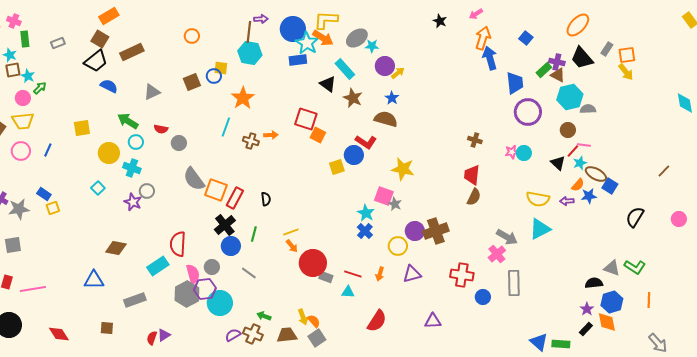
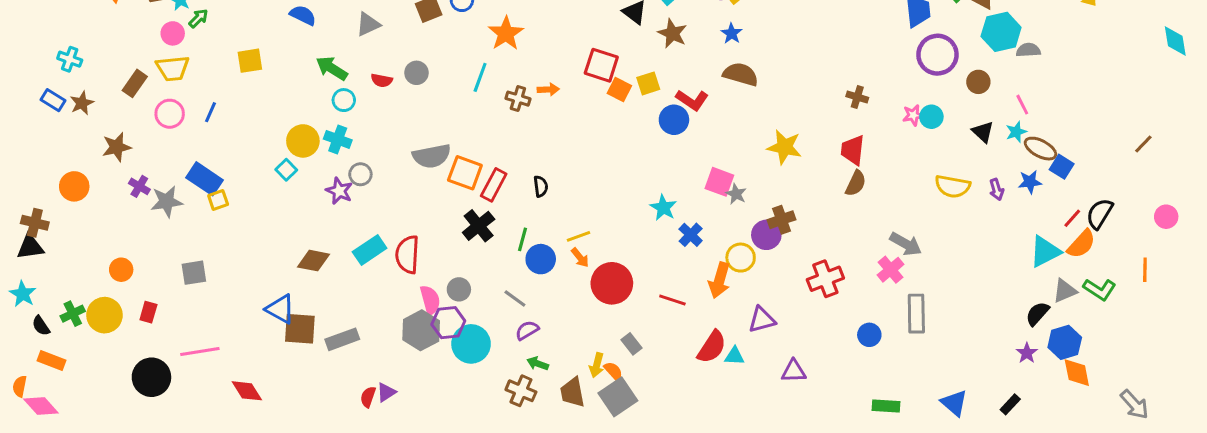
brown semicircle: (386, 119) -> (741, 74), moved
yellow square: (82, 128) -> (250, 61), moved
brown circle: (568, 130) -> (978, 82), moved
gray circle: (179, 143) -> (416, 73), moved
pink line: (584, 145) -> (1022, 105), turned 56
red line: (573, 151) -> (1072, 218), moved
yellow circle: (109, 153) -> (303, 141), moved
yellow square: (337, 167) -> (648, 83), moved
yellow star: (403, 169) -> (785, 147), moved
gray semicircle: (194, 179) -> (432, 156), turned -65
orange semicircle: (578, 185) -> (1081, 244), moved, size x1.5
blue rectangle: (44, 194) -> (204, 179), size x1.6
purple arrow: (567, 201) -> (997, 189), turned -104
cyan star: (366, 213) -> (663, 208), moved
cyan triangle: (540, 229) -> (1045, 252), moved
brown cross: (436, 231) -> (781, 220), moved, size x0.7
gray square: (13, 245) -> (194, 273), moved
blue circle: (231, 246) -> (541, 259), moved
cyan rectangle: (158, 266) -> (370, 250), moved
gray triangle: (612, 268) -> (1065, 291), turned -42
orange arrow: (380, 274) -> (719, 280), moved, size x1.6
purple triangle: (412, 274) -> (762, 320), moved
red cross: (462, 275) -> (825, 279), moved, turned -30
gray rectangle: (326, 277) -> (632, 344), moved, turned 32
blue triangle: (94, 280) -> (280, 309), turned 30
black semicircle: (594, 283) -> (1037, 314), turned -42
pink line: (33, 289) -> (200, 351), moved
cyan triangle: (348, 292) -> (735, 356), moved
orange line: (649, 300) -> (1145, 270), moved
yellow arrow: (303, 317) -> (597, 365), turned 35
red semicircle: (377, 321) -> (712, 347), moved
orange diamond: (607, 322) -> (1077, 373), moved
brown square: (107, 328) -> (300, 329), moved, size x1.6
black rectangle: (586, 329) -> (1010, 404), moved
red diamond: (59, 334) -> (247, 391), moved
purple semicircle: (233, 335) -> (527, 330), moved
brown trapezoid: (287, 335) -> (572, 392), turned -95
gray square: (317, 338) -> (618, 397), size x1.4
green rectangle: (561, 344) -> (886, 406), moved

